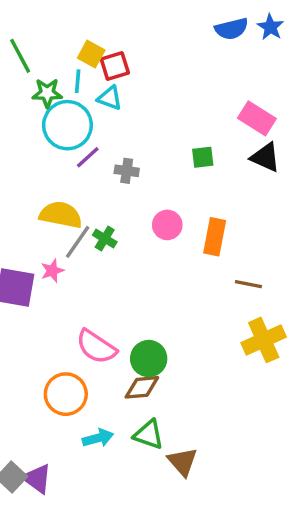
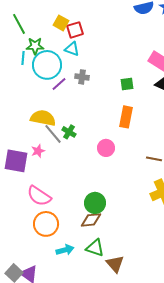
cyan line: (78, 81) -> (23, 58), moved
gray cross: (127, 171) -> (82, 77), moved
pink circle: (167, 225) -> (106, 148), moved
orange rectangle: (215, 237) -> (126, 117), moved
gray line: (78, 242) -> (53, 134), turned -75
pink semicircle: (96, 347) -> (39, 196), moved

